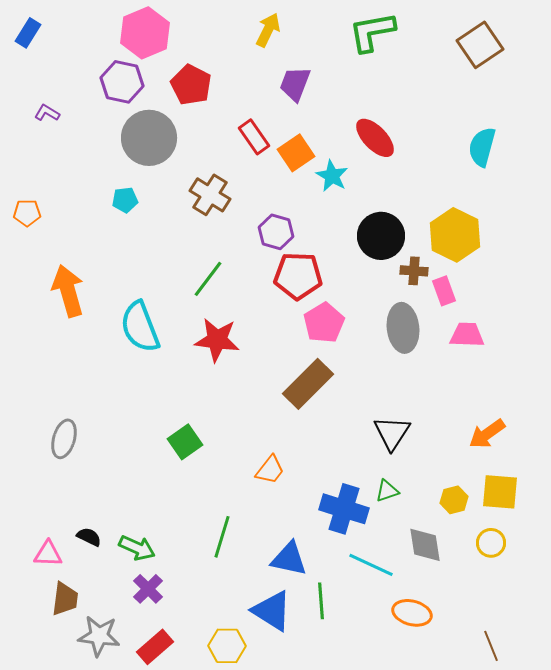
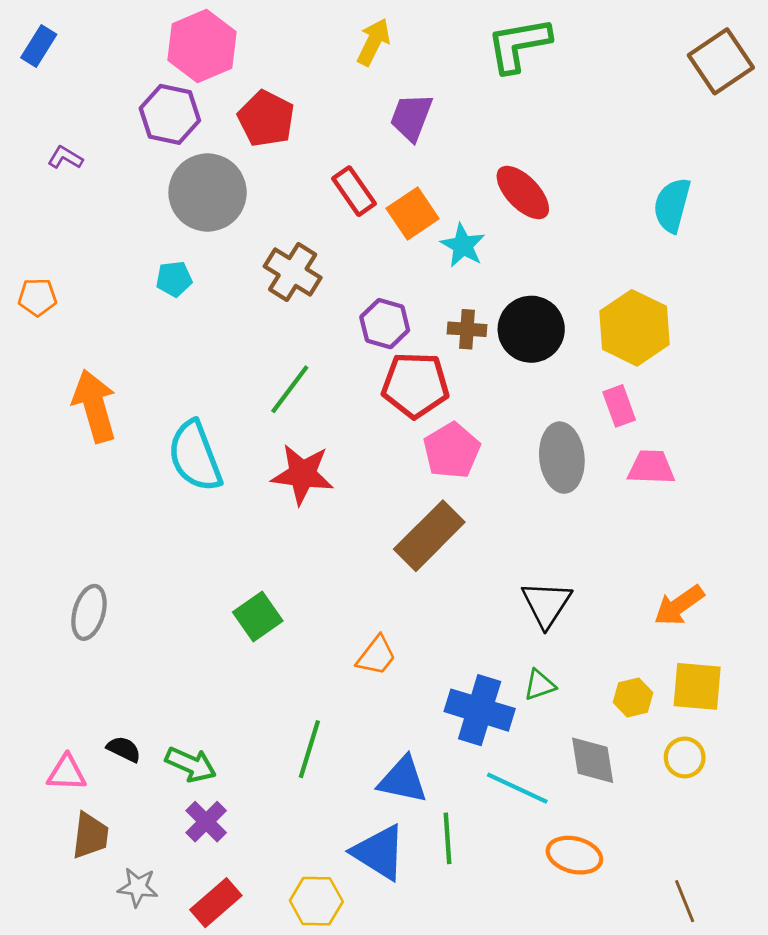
brown square: (480, 45) -> (721, 61), moved
brown cross: (414, 271) -> (467, 329), moved
gray star: (99, 636) -> (138, 887), size x0.7

